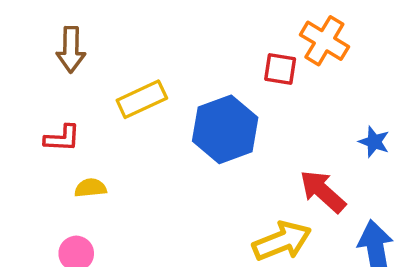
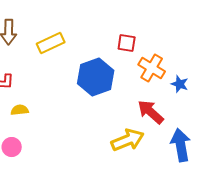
orange cross: (324, 41) -> (152, 68), moved
yellow rectangle: (142, 99) -> (51, 43), moved

